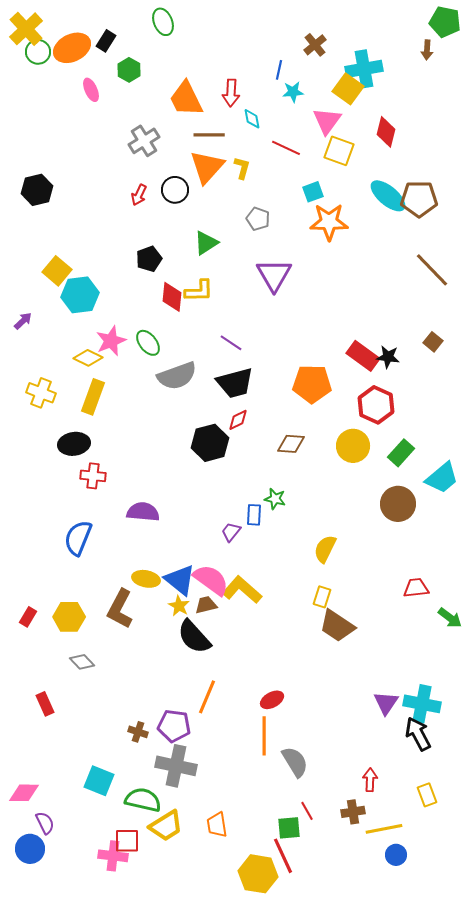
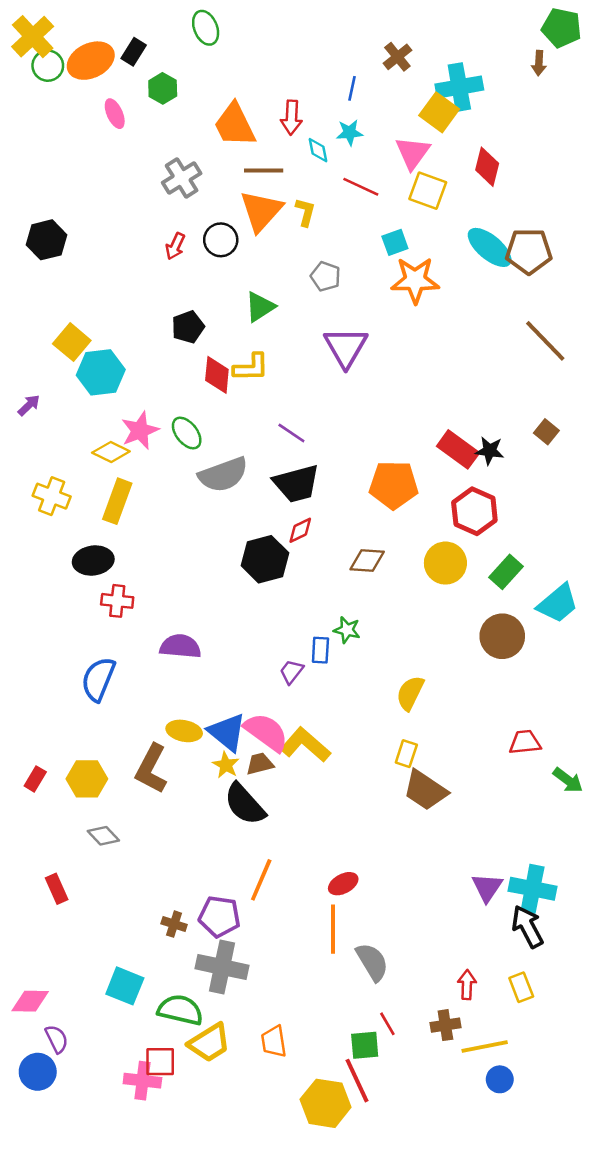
cyan star: (293, 92) -> (349, 133), moved
yellow rectangle: (427, 795) -> (521, 987), moved

